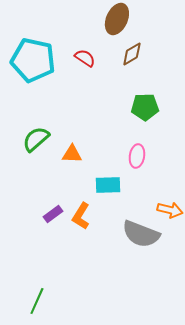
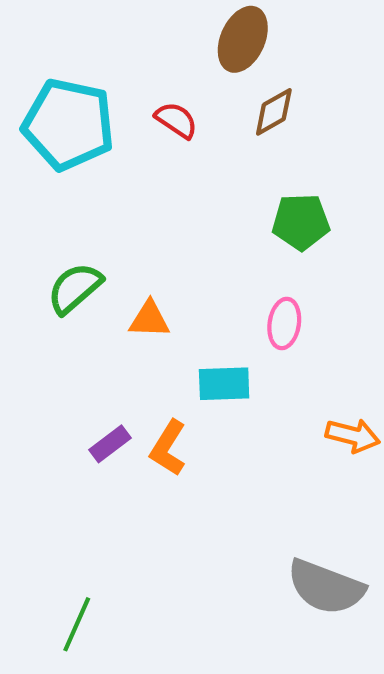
gray semicircle: (141, 234) -> (326, 587), moved

